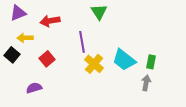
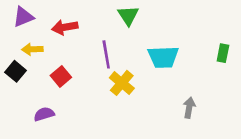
cyan trapezoid: (124, 60) -> (163, 57), moved, turned -40
green rectangle: (151, 62) -> (223, 53), moved

